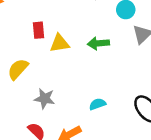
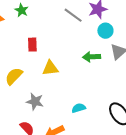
yellow triangle: (60, 43) -> (50, 68), moved
green arrow: (98, 43) -> (92, 57), moved

